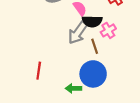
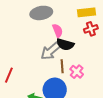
pink cross: (108, 30) -> (77, 72), moved, turned -32

